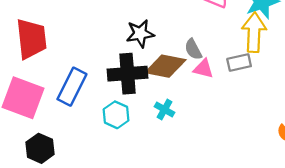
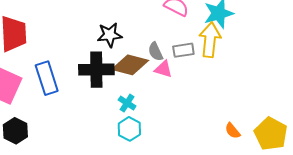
gray rectangle: (239, 62) -> (183, 50), moved
blue rectangle: (72, 87) -> (47, 78), turned -48
cyan hexagon: (116, 115) -> (129, 129), moved

